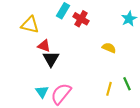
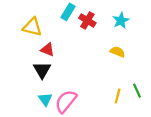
cyan star: (129, 19) -> (121, 20), moved
black triangle: (51, 59) -> (42, 70), moved

